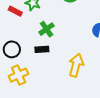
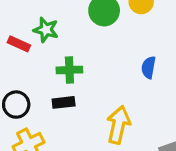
green cross: (47, 29) -> (69, 70), turned 35

